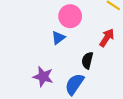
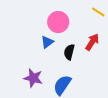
black semicircle: (87, 60) -> (69, 52), moved

